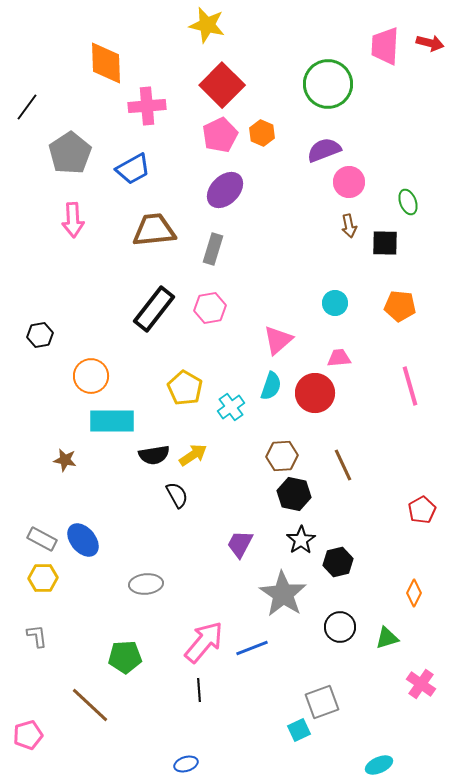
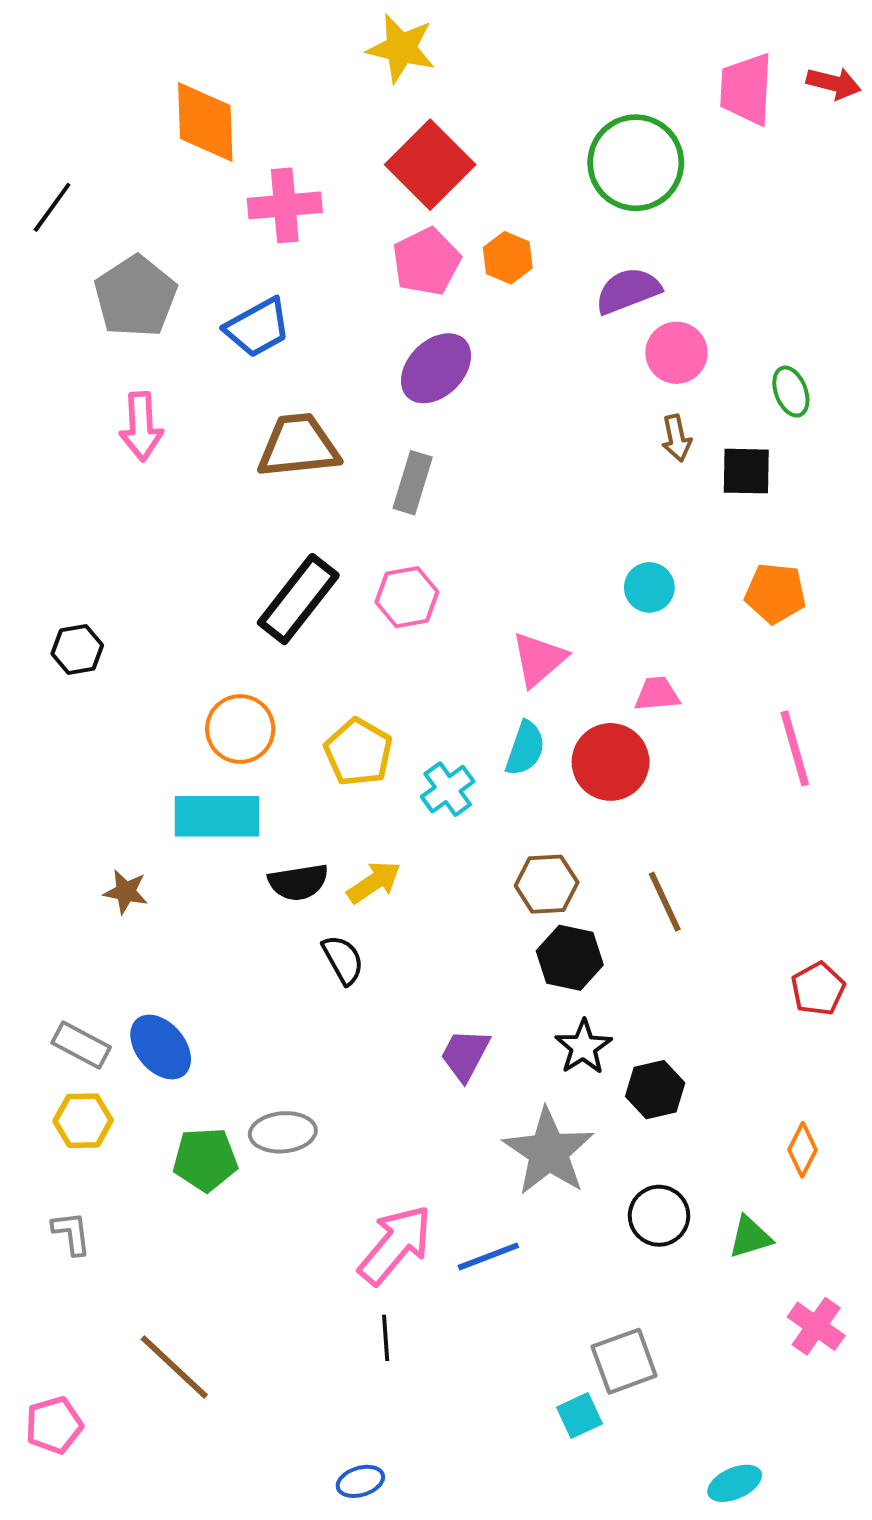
orange circle: (91, 376) -> (240, 729), moved
green pentagon: (125, 657) -> (205, 1159), moved

